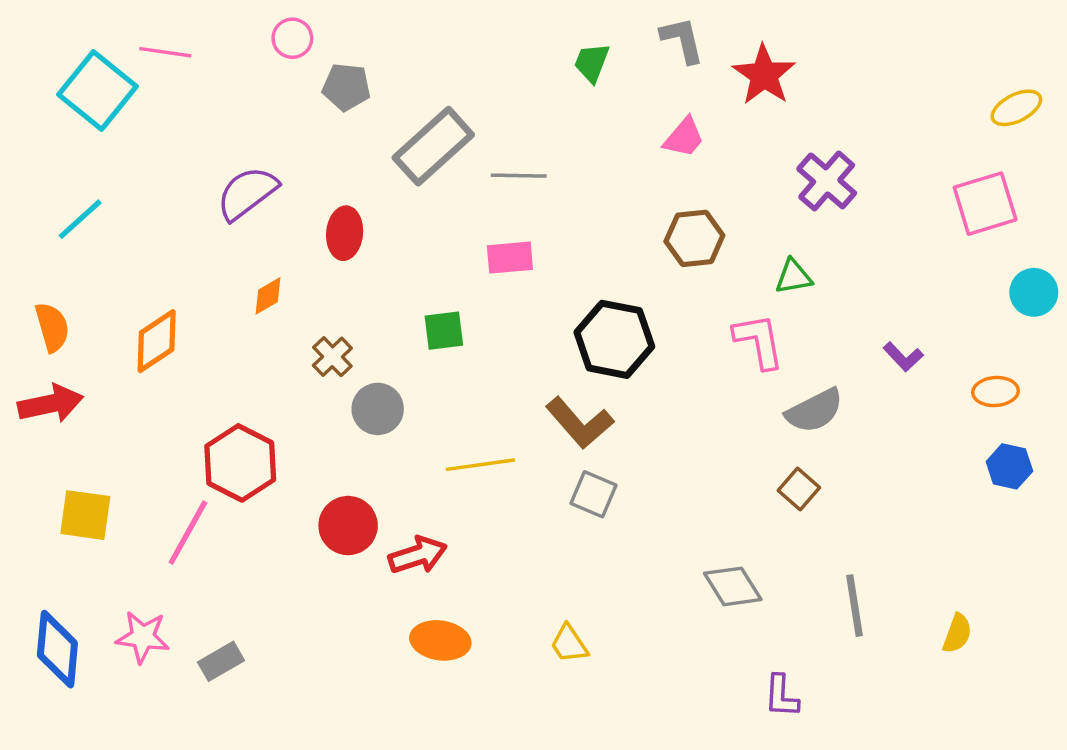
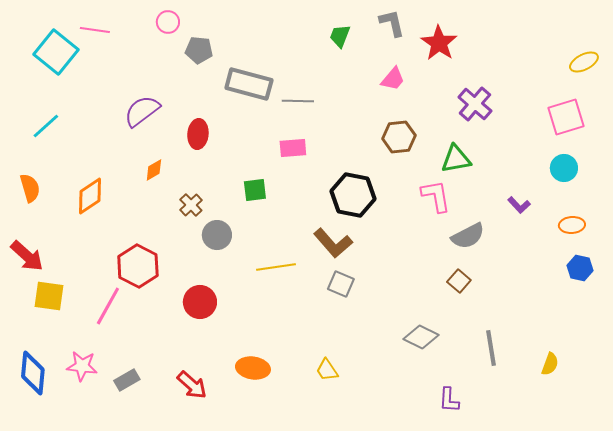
gray rectangle: (433, 146) -> (249, 84), turned 57
green triangle: (794, 277) -> (456, 159), size x1.4
cyan circle: (1034, 292) -> (564, 168), moved
red arrow: (50, 404) -> (27, 256), moved, turned 54
red arrow: (418, 555) -> (192, 385), moved, turned 60
gray diamond: (733, 586) -> (421, 337), turned -32

